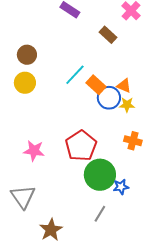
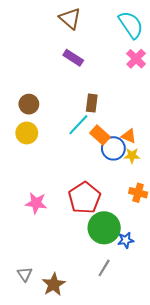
brown rectangle: (108, 35) -> (92, 103), moved, turned 54
gray triangle: (23, 197) -> (25, 274), moved, size x0.6

